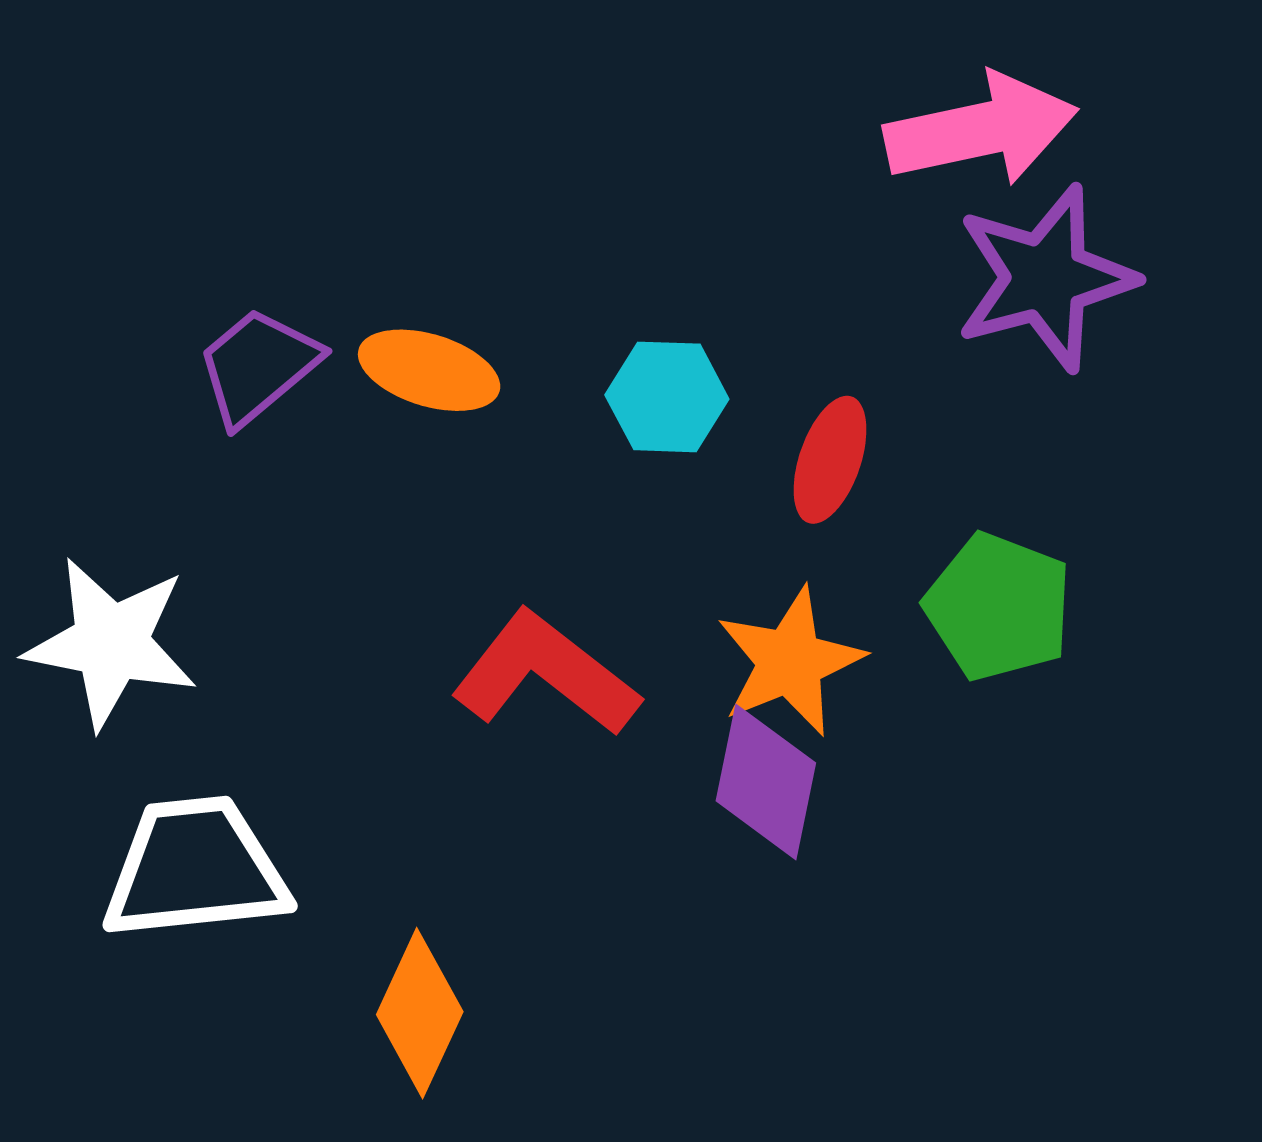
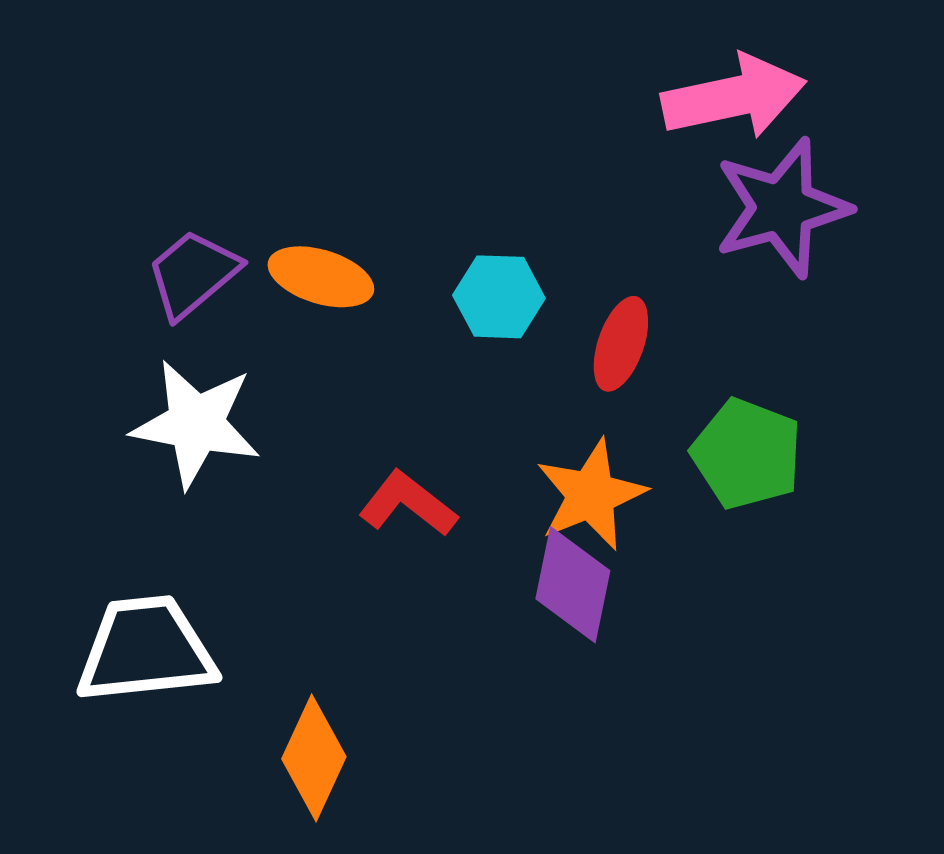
white star: (111, 643) -> (196, 424), moved
red L-shape: (545, 674) -> (408, 504), size x0.7

